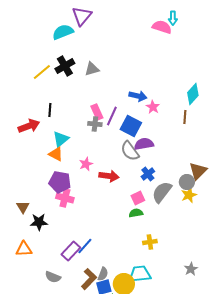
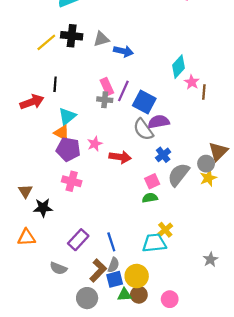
black cross: (65, 66) -> (72, 36), turned 36
cyan diamond: (193, 94) -> (179, 67), moved
blue arrow: (138, 96) -> (123, 51), moved
pink star: (153, 107) -> (192, 82), moved
purple pentagon: (60, 182) -> (68, 149), moved
yellow cross: (150, 242) -> (165, 230), turned -32
blue line: (85, 246) -> (111, 242), moved, turned -60
cyan trapezoid: (140, 274) -> (154, 243), moved

